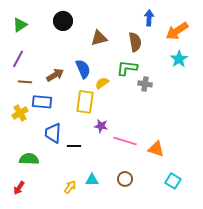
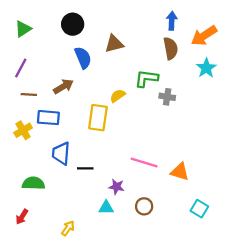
brown semicircle: (135, 42) -> (171, 48), moved
blue semicircle: (83, 69) -> (83, 58), moved
purple star: (101, 126) -> (116, 187), moved
yellow arrow: (70, 187) -> (68, 228), moved

